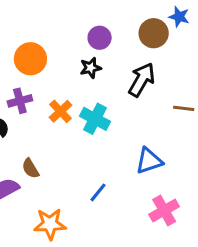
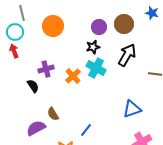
brown circle: (154, 33) -> (124, 24), moved
orange circle: (30, 59) -> (53, 26), moved
cyan cross: (95, 119) -> (96, 68), moved
blue line: (98, 192) -> (86, 130), moved

